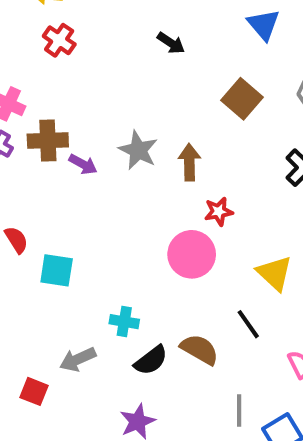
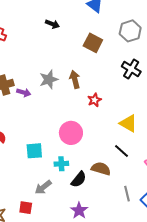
gray star: (138, 150) -> (49, 79), turned -30
pink circle: (192, 254) -> (71, 133), moved
cyan square: (57, 270) -> (34, 151), moved

